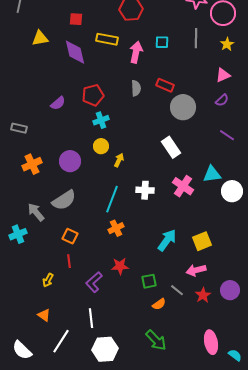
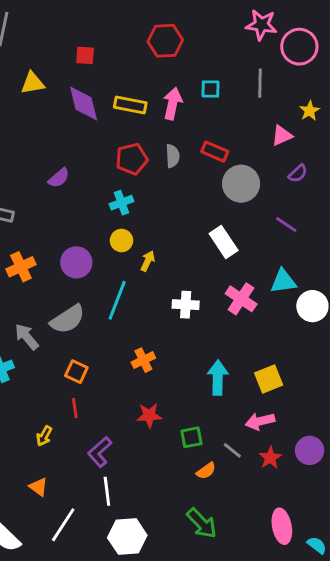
yellow rectangle: (107, 39) -> (130, 105), moved
yellow star: (227, 44) -> (310, 111), moved
pink triangle: (223, 75) -> (282, 136), moved
red pentagon: (93, 95) -> (132, 159), moved
purple line: (227, 135) -> (286, 224), moved
cyan line: (112, 199) -> (117, 300), moved
cyan arrow: (167, 240) -> (218, 378), turned -35
purple L-shape: (94, 282) -> (100, 452), moved

